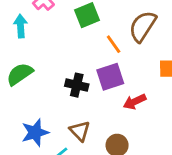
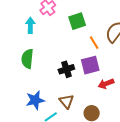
green semicircle: (20, 74) -> (27, 59), turned -54
black cross: (77, 85) -> (66, 69), turned -35

